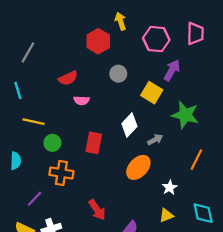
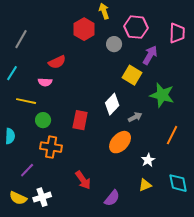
pink trapezoid: (195, 33) -> (177, 33), moved
gray circle: (118, 74) -> (114, 44), moved
cyan line: (18, 90) -> (12, 73), turned 49
pink semicircle: (81, 100) -> (45, 82), moved

